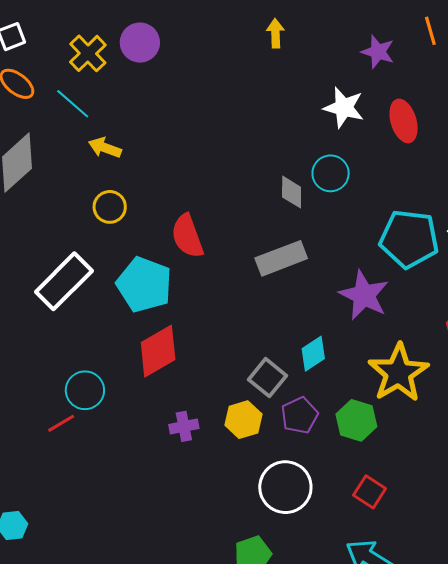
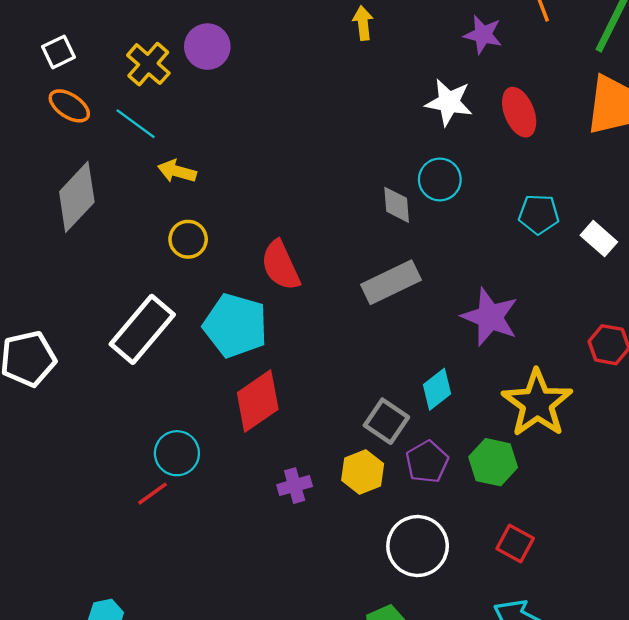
cyan pentagon: (409, 239) -> (539, 214), moved, size x0.6

